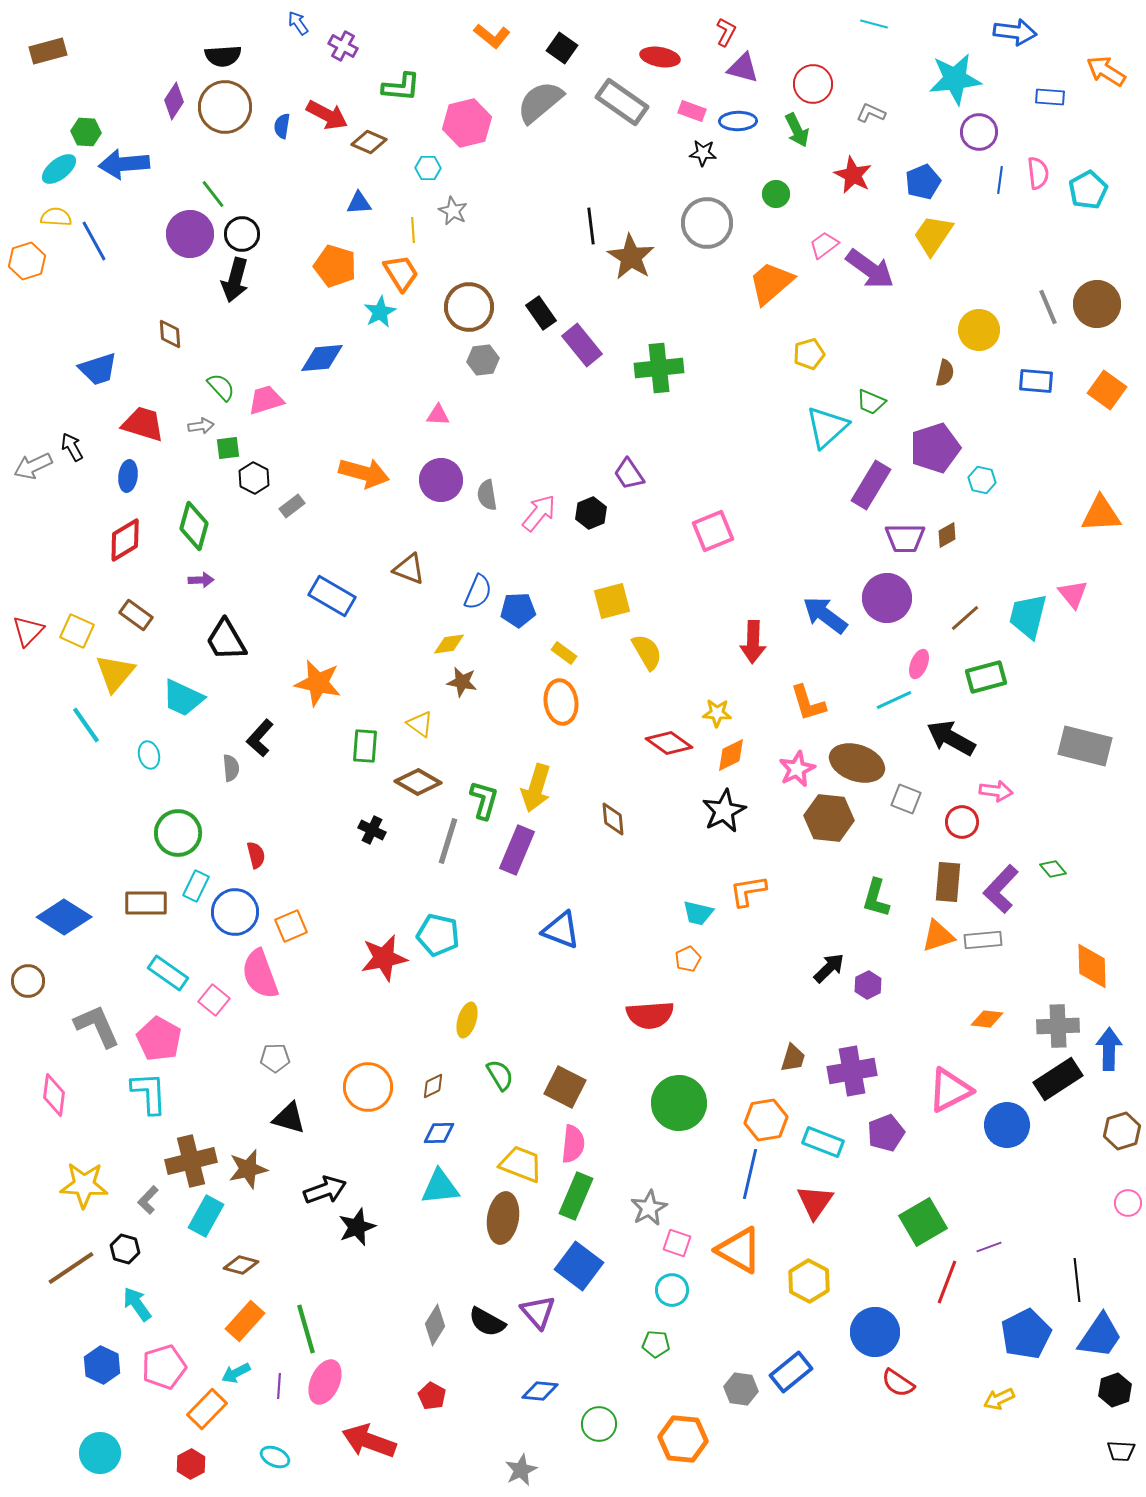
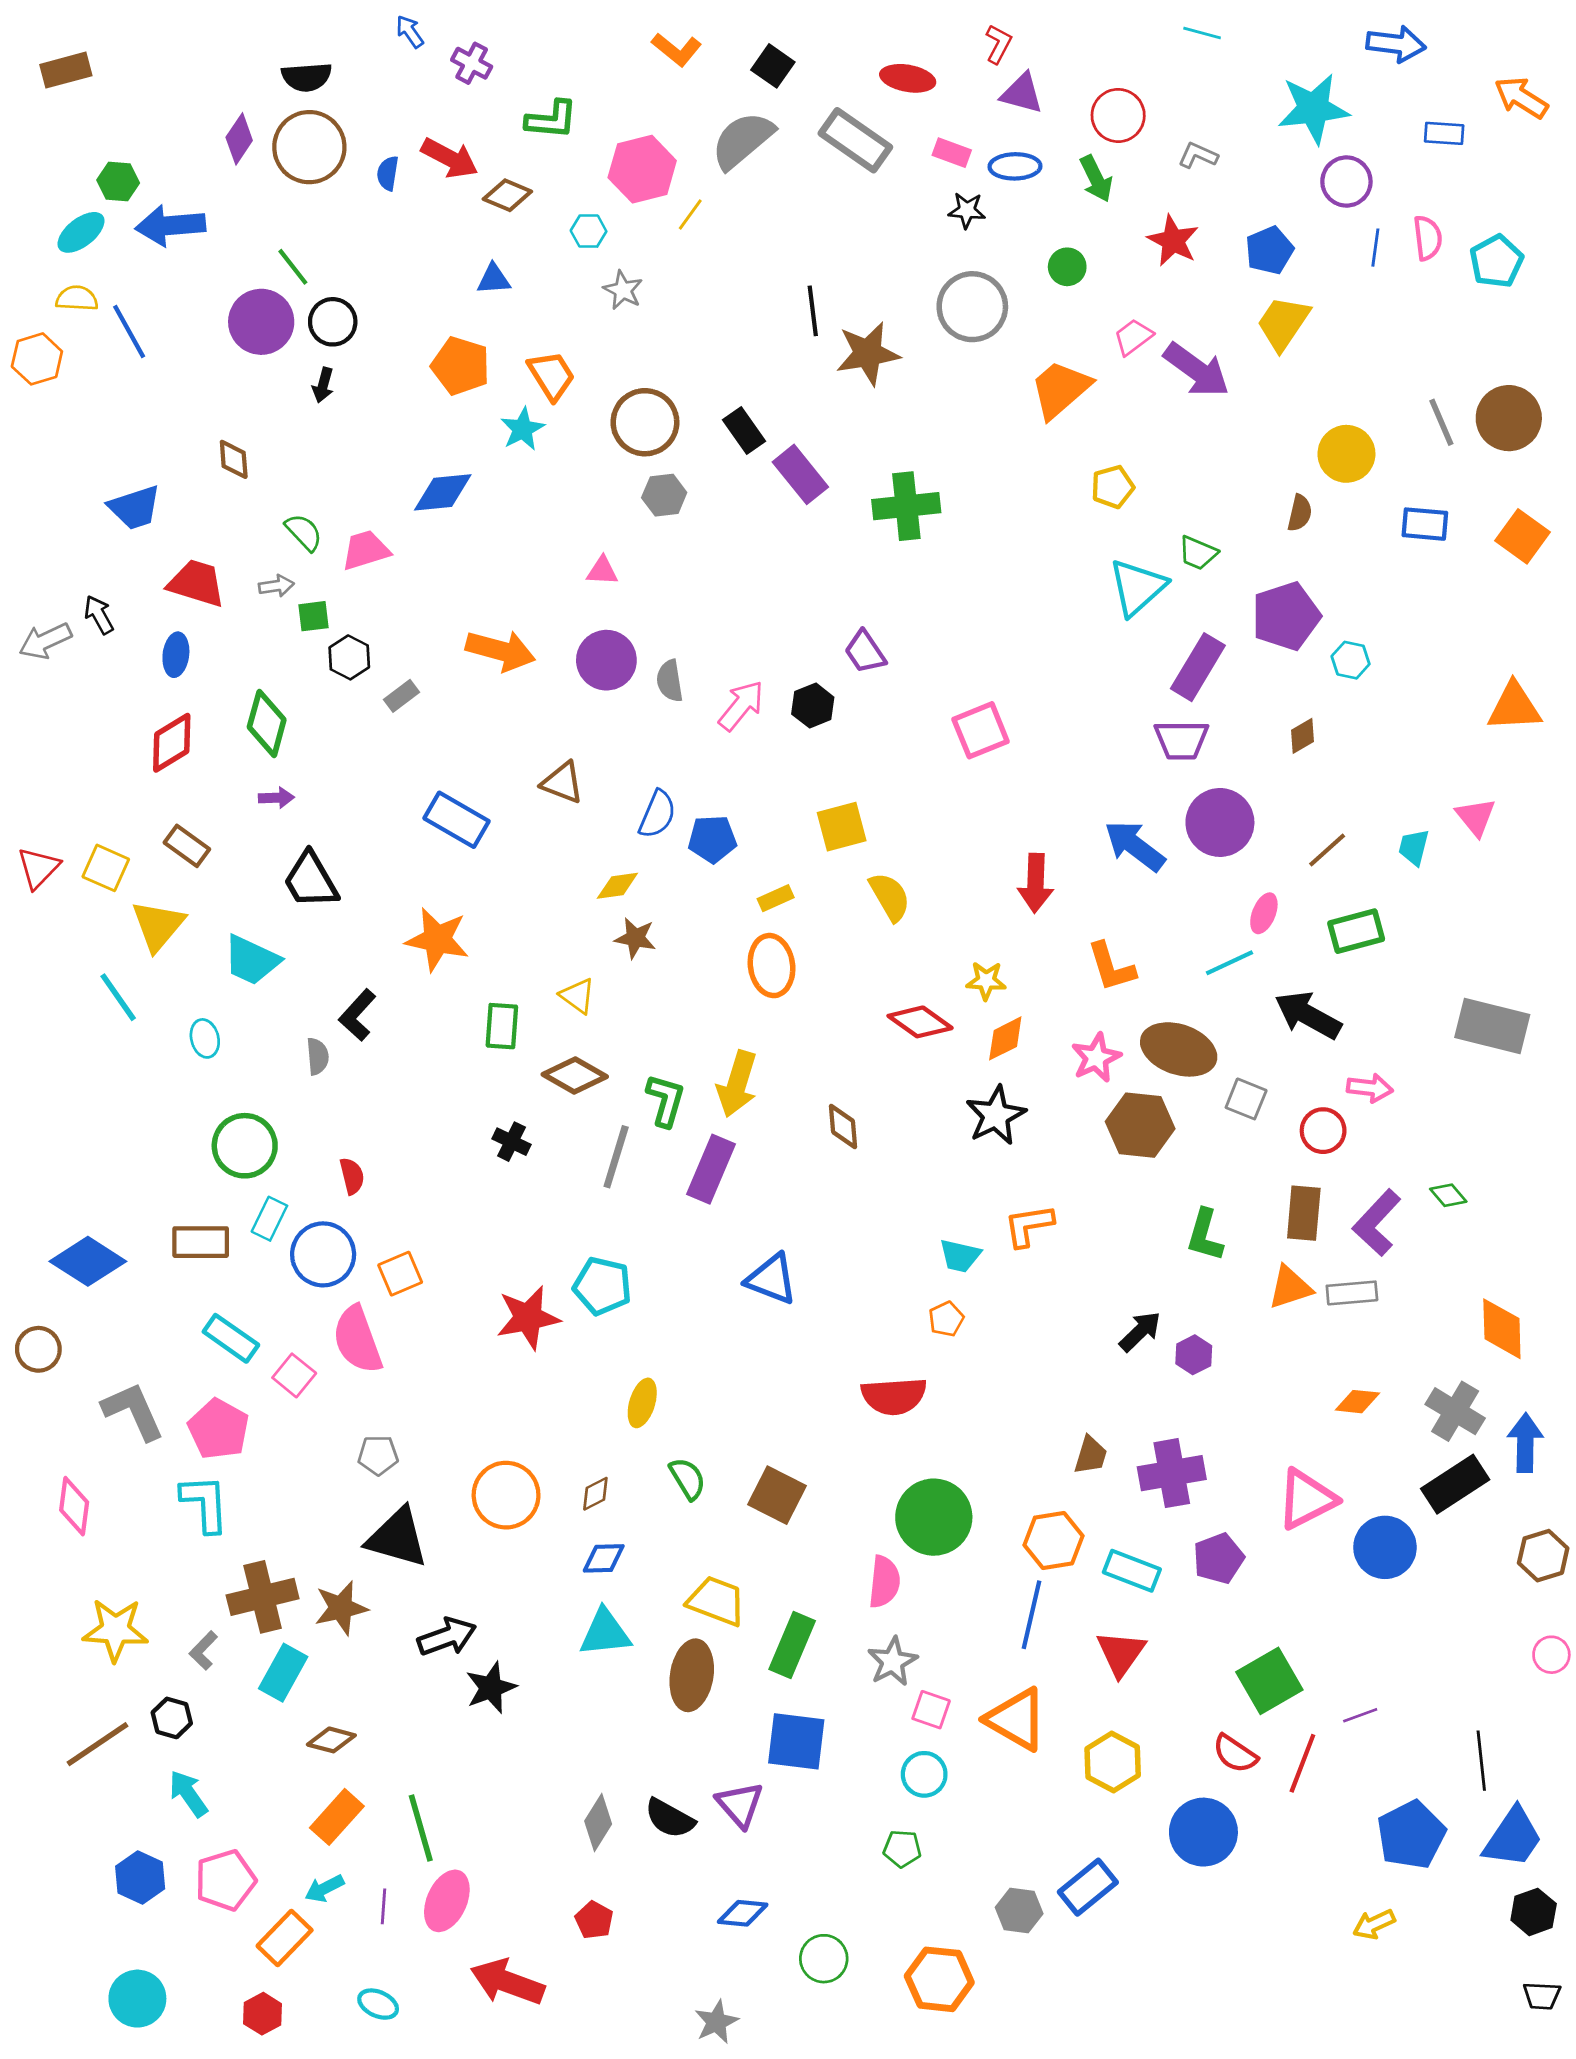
yellow line: (413, 230) -> (690, 215), moved, turned 40
brown star: (631, 257) -> (868, 353), turned 30
black arrow: (235, 280) -> (323, 385), size x0.6
purple trapezoid: (905, 538) -> (1181, 740), moved
cyan trapezoid: (1028, 616) -> (1414, 847), size x0.6
yellow rectangle: (564, 653) -> (776, 898), turned -60
gray cross: (1058, 1026) -> (1455, 1411), turned 33
black triangle: (289, 1118) -> (397, 1538), size x1.4
pink semicircle: (573, 1144) -> (884, 1582), moved
blue square: (579, 1266) -> (796, 1741), turned -30
red semicircle: (898, 1383) -> (1235, 1754), moved

